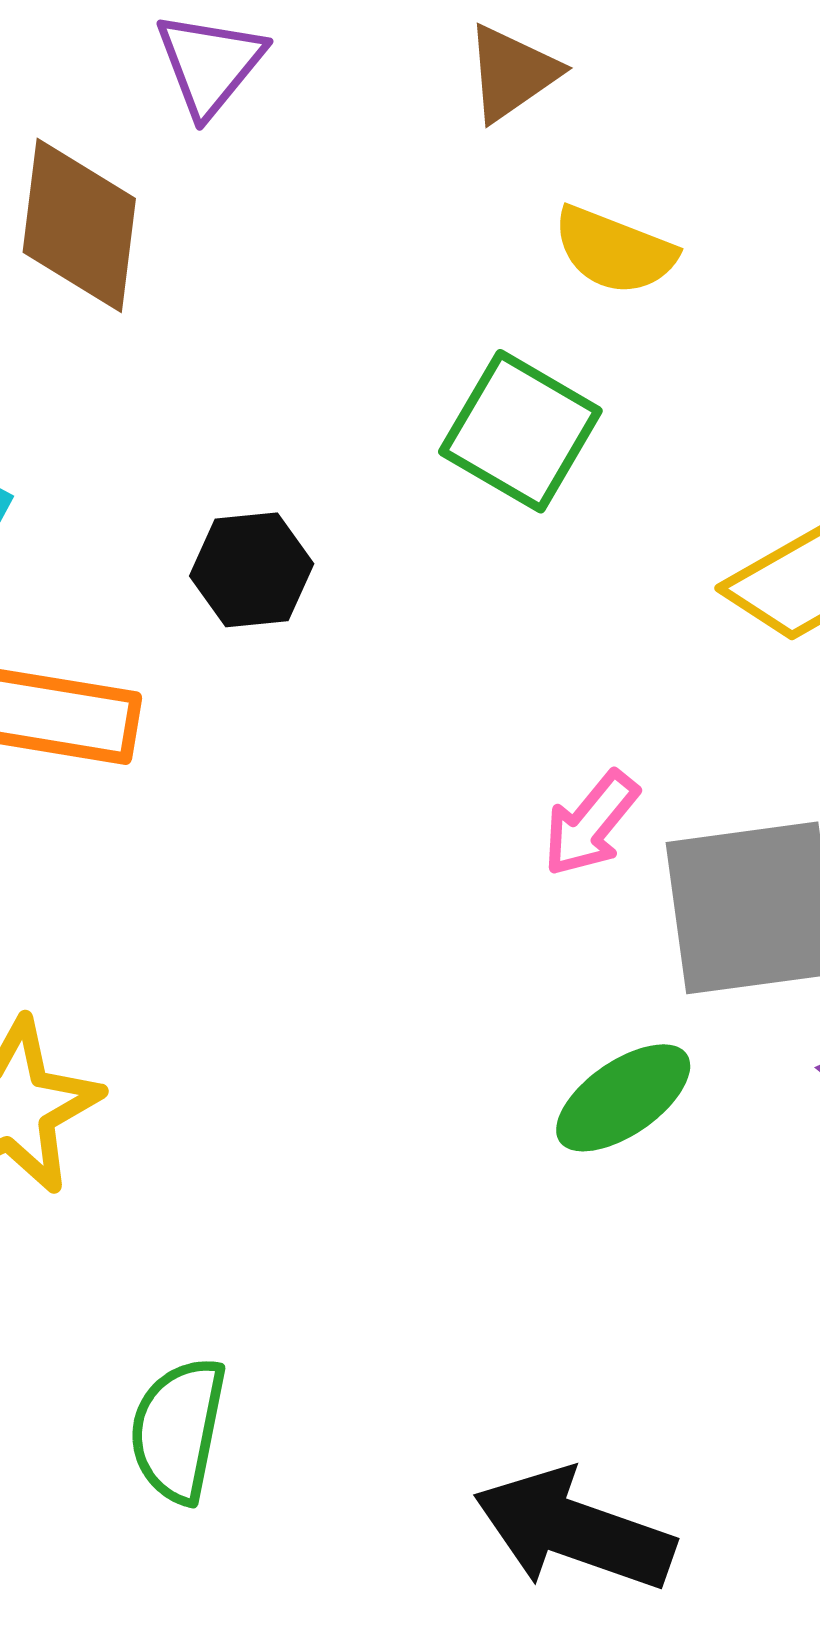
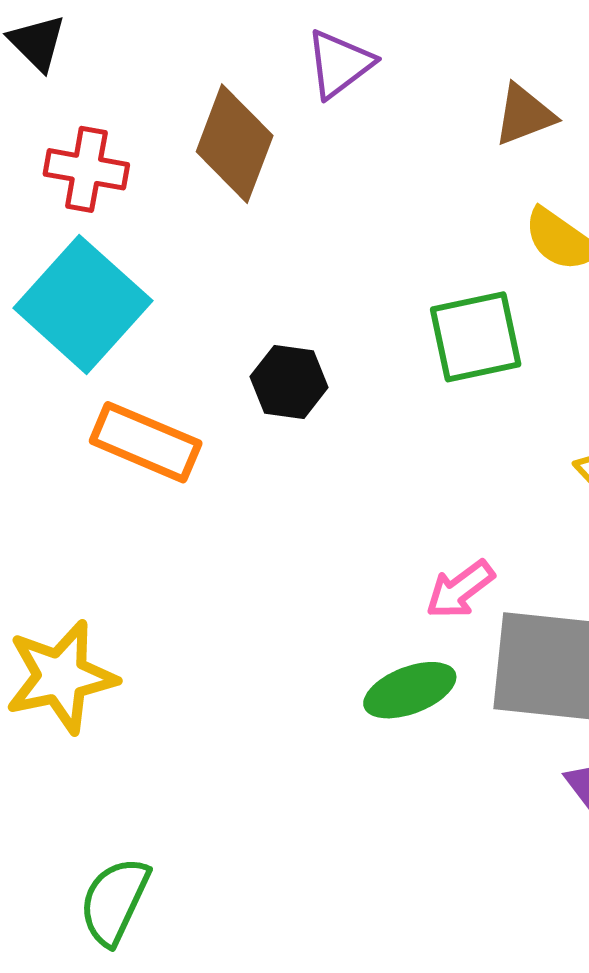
green square: (520, 431) -> (476, 337), turned 34
green ellipse: (623, 1098) -> (410, 690), moved

